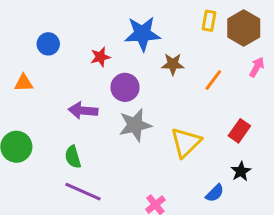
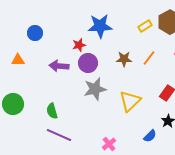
yellow rectangle: (209, 21) -> (145, 26), moved, turned 48
red star: (100, 57) -> (79, 45), moved
brown star: (173, 64) -> (124, 59), moved
purple arrow: (83, 111) -> (59, 66), moved

